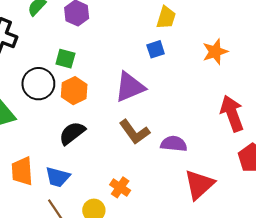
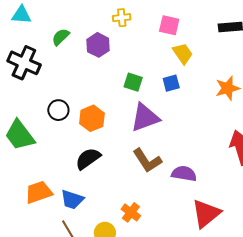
yellow trapezoid: (166, 18) -> (183, 54), turned -55
green square: (65, 59) -> (133, 82), moved
black circle: (38, 84) -> (58, 110), size x0.7
orange trapezoid: (22, 171) -> (39, 192), turned 72

